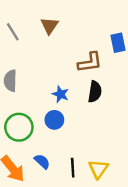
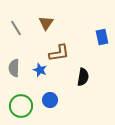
brown L-shape: (90, 62) -> (59, 53), moved
blue star: (60, 94) -> (40, 70), moved

